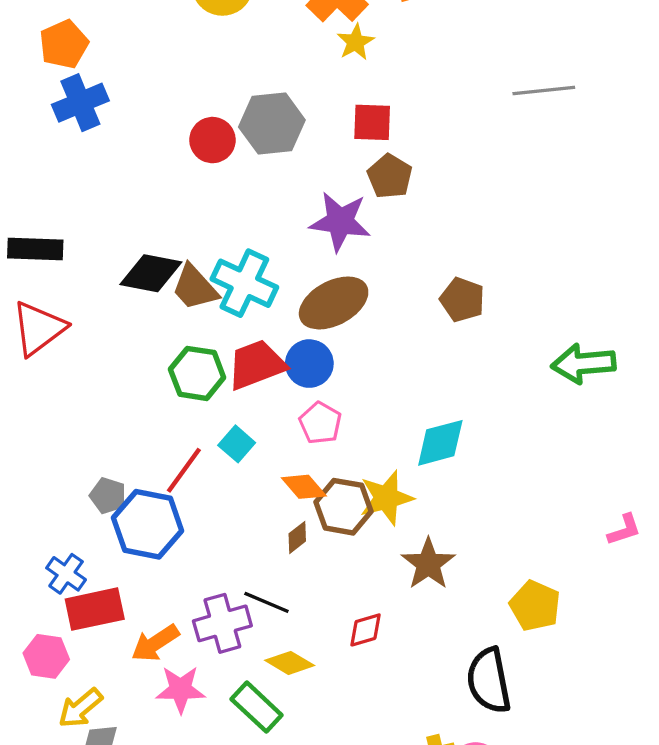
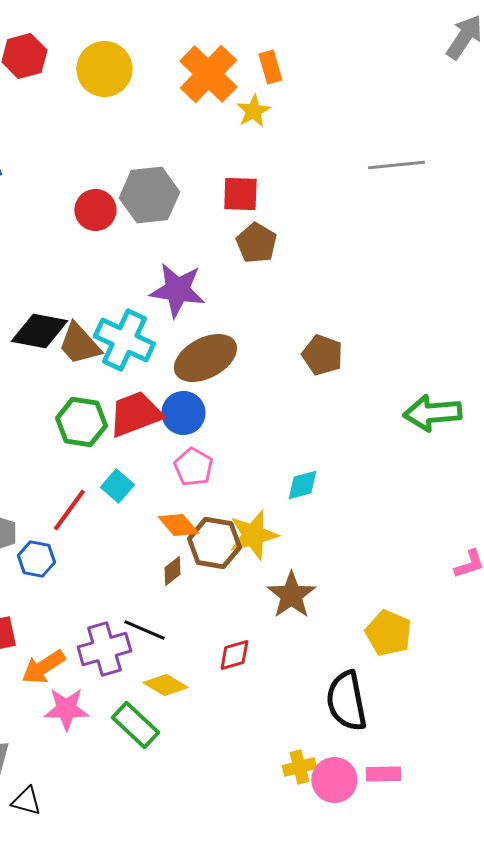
yellow star: (356, 42) -> (253, 111), moved
purple star: (340, 222) -> (177, 290), moved
cyan diamond: (440, 443) -> (302, 485), size x0.7
blue hexagon: (148, 524) -> (36, 559), size x0.6

